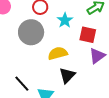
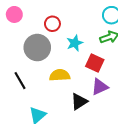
black triangle: (67, 75) -> (79, 102), moved
black line: (22, 84) -> (20, 81), moved

